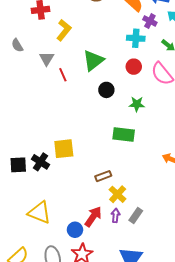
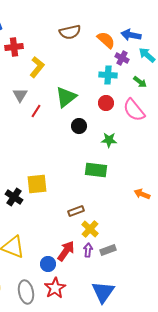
red line: (63, 75) -> (36, 111), turned 56
gray rectangle: (136, 216) -> (108, 250), turned 35

